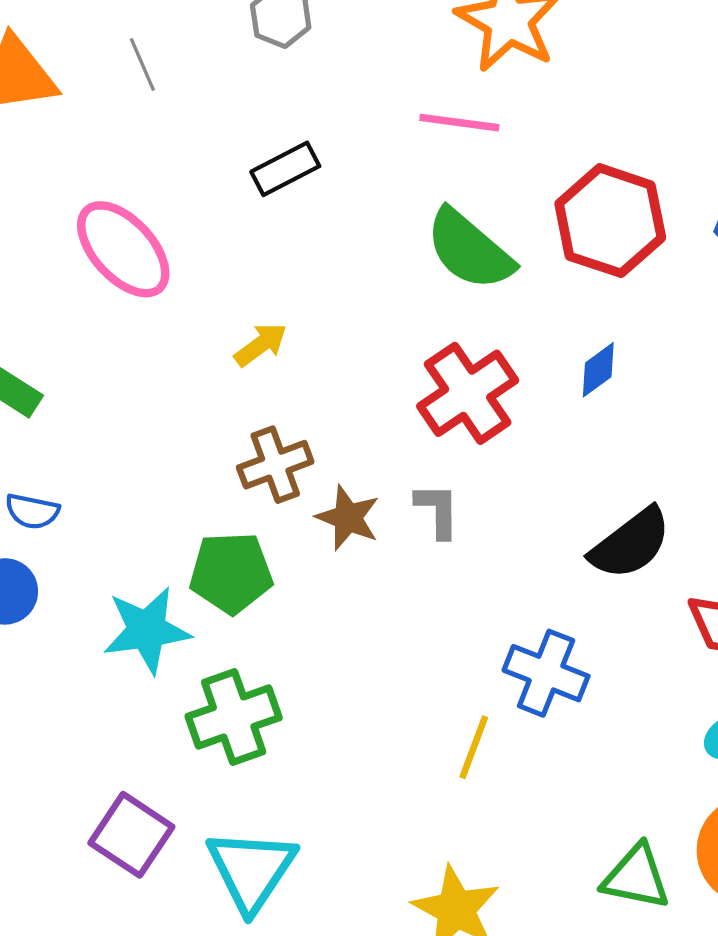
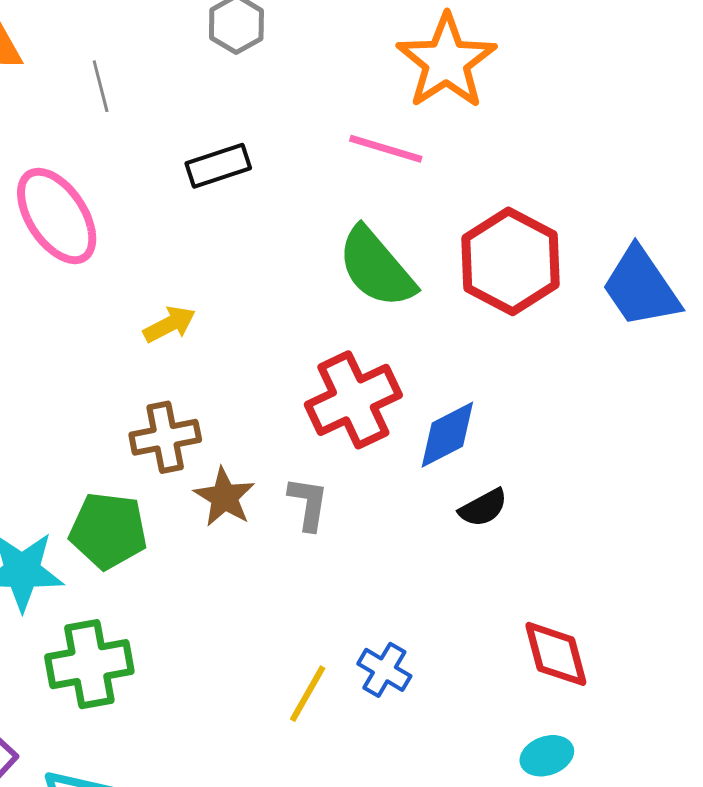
gray line: (142, 65) -> (101, 86), moved
blue diamond: (598, 370) -> (447, 435), moved, size x1.4
black semicircle: (631, 544) -> (483, 508), moved, size x0.6
blue cross: (546, 673) -> (384, 670), size x0.7
yellow line: (474, 747) -> (308, 694), moved

